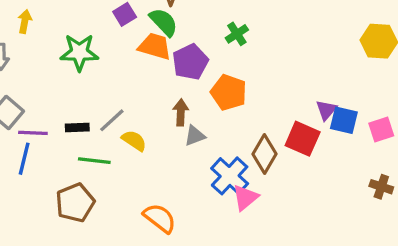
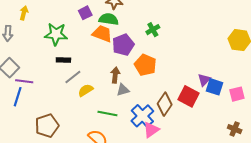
green semicircle: (164, 22) -> (109, 19), turned -42
black rectangle: (77, 128) -> (63, 60), moved
yellow semicircle: (134, 141) -> (86, 90), turned -70
green line: (94, 161) -> (107, 114), moved

